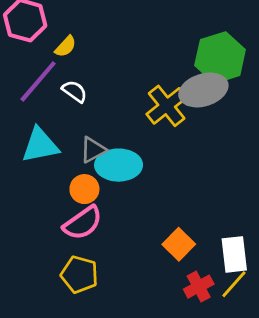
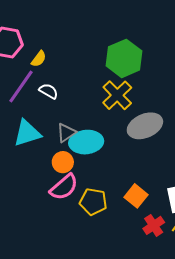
green hexagon: (220, 58) -> (124, 58), moved
gray ellipse: (203, 90) -> (145, 126), moved
yellow pentagon: (79, 274) -> (93, 202), moved

